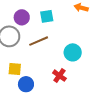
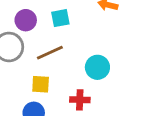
yellow square: (15, 69) -> (41, 84), moved
red cross: (59, 76) -> (80, 100), turned -32

